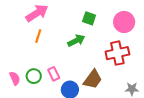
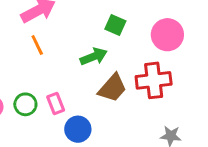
orange line: (38, 36) -> (37, 45), turned -48
brown trapezoid: (93, 79) -> (112, 88), moved

